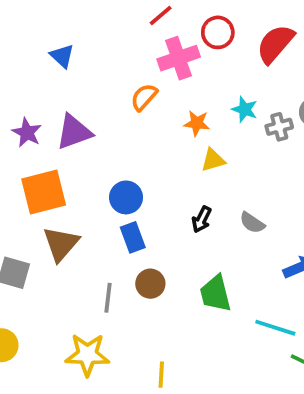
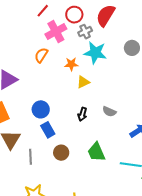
cyan star: (245, 109) -> (95, 53), size x1.6
gray cross: (279, 127) -> (85, 32), moved
gray line: (108, 298) -> (30, 157), moved

